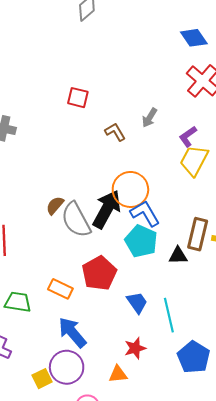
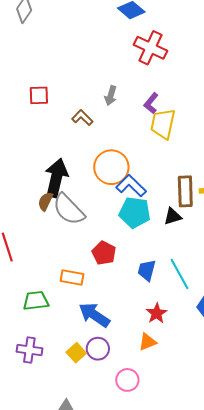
black arrow: (107, 209) -> (56, 178), moved
red pentagon: (99, 273) -> (104, 253), size x0.7
blue trapezoid: (137, 302) -> (147, 270), turned -115
purple circle: (67, 367) -> (98, 349), size x0.7
yellow square: (42, 379) -> (76, 353), moved

